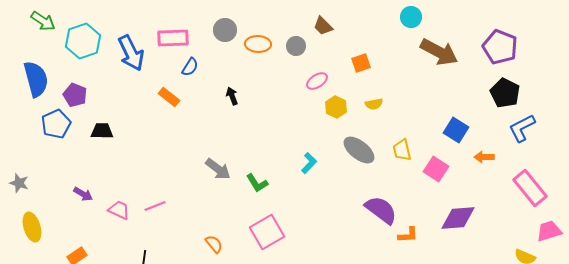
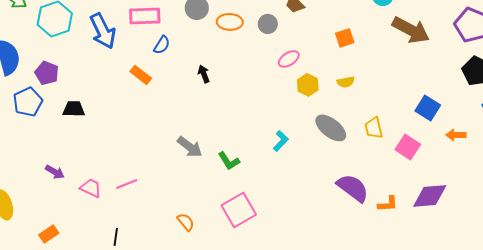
orange square: (361, 63) -> (345, 38), moved
orange L-shape: (408, 235) -> (388, 204), moved

